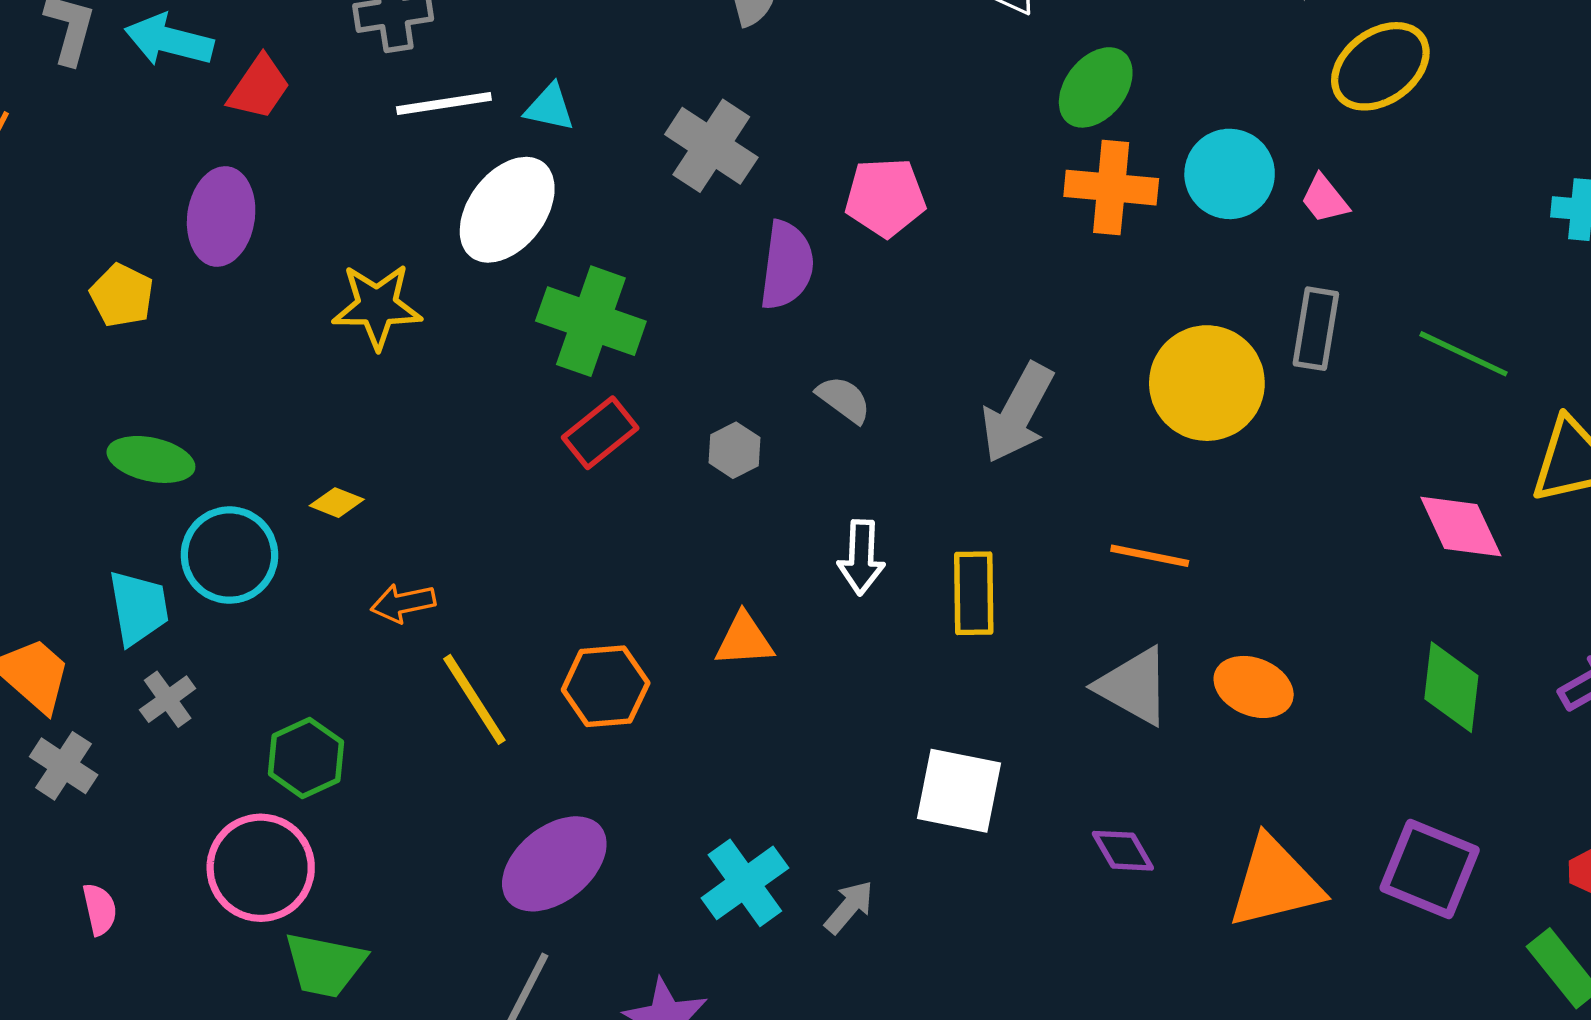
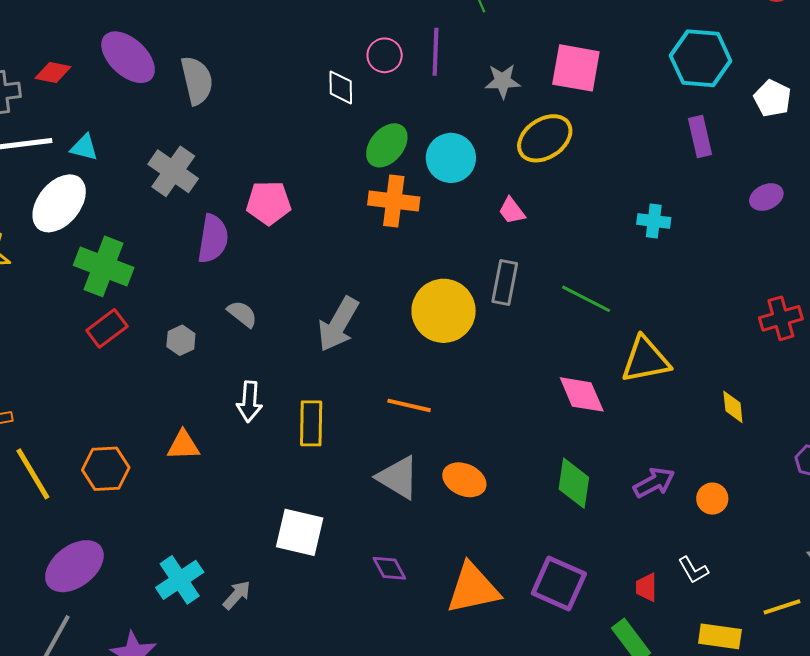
cyan circle: (1230, 174) -> (451, 158), moved

